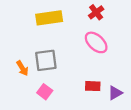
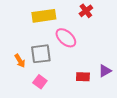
pink ellipse: (96, 42) -> (66, 38), moved
purple triangle: (115, 93) -> (105, 71), moved

